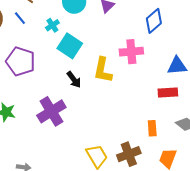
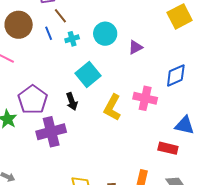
cyan cross: (52, 25) -> (72, 39), moved
purple pentagon: (21, 61) -> (33, 100), moved
black arrow: (74, 80) -> (72, 101), moved

